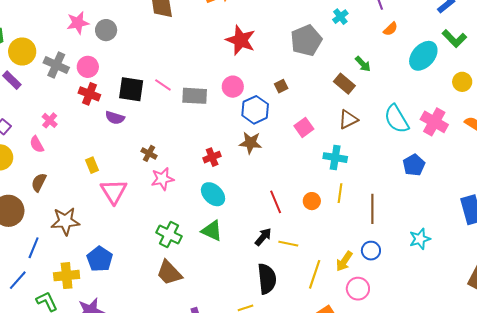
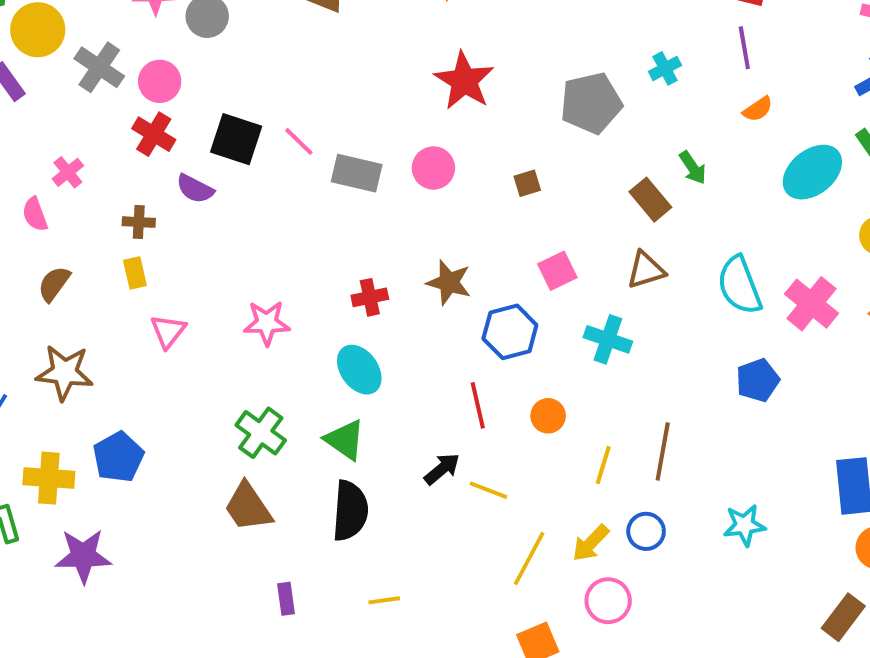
blue hexagon: (255, 110) -> (510, 332), moved
brown cross: (149, 153) -> (139, 222), moved, turned -35
brown semicircle: (39, 182) -> (54, 284), moved
pink triangle: (114, 191) -> (168, 331), size x0.7
yellow line: (340, 193) -> (603, 465), moved
black semicircle: (267, 279) -> (350, 511), moved

